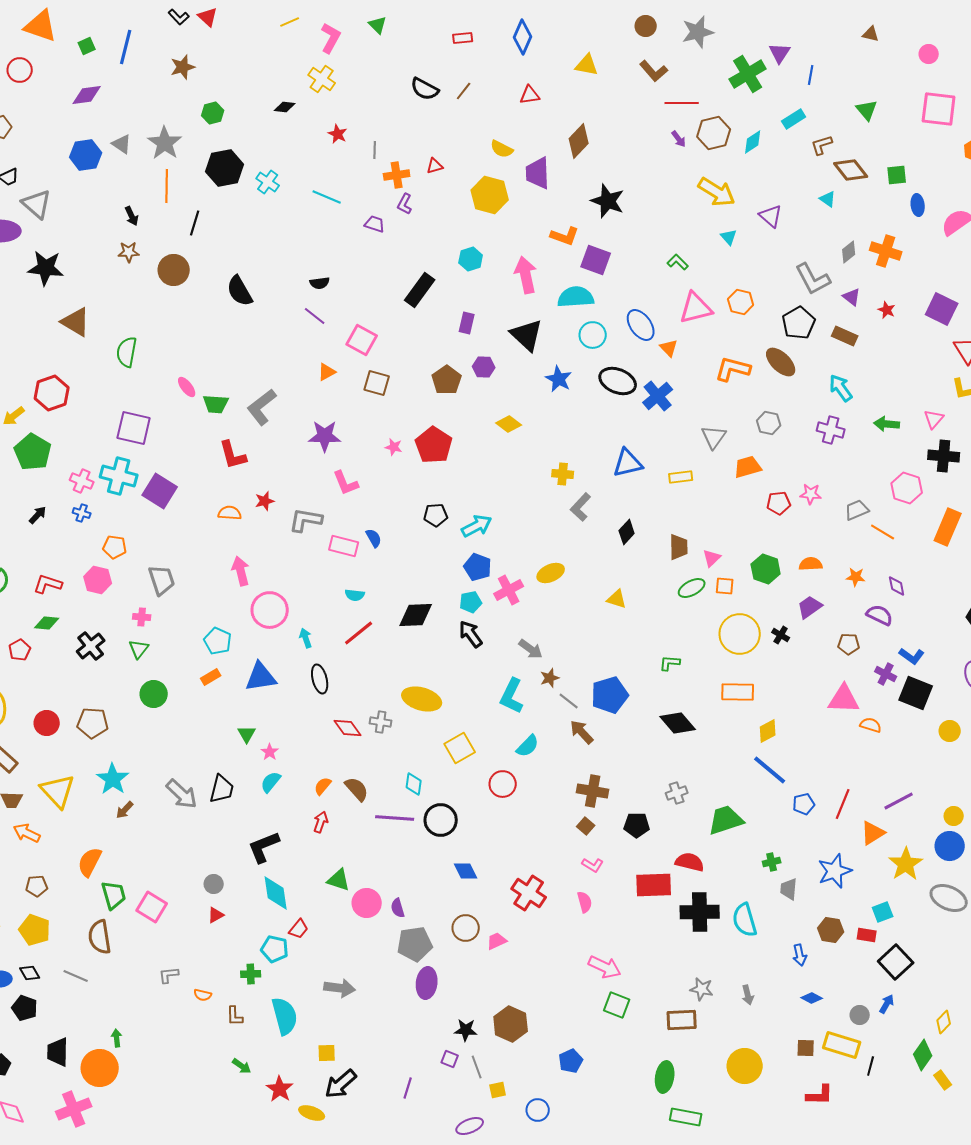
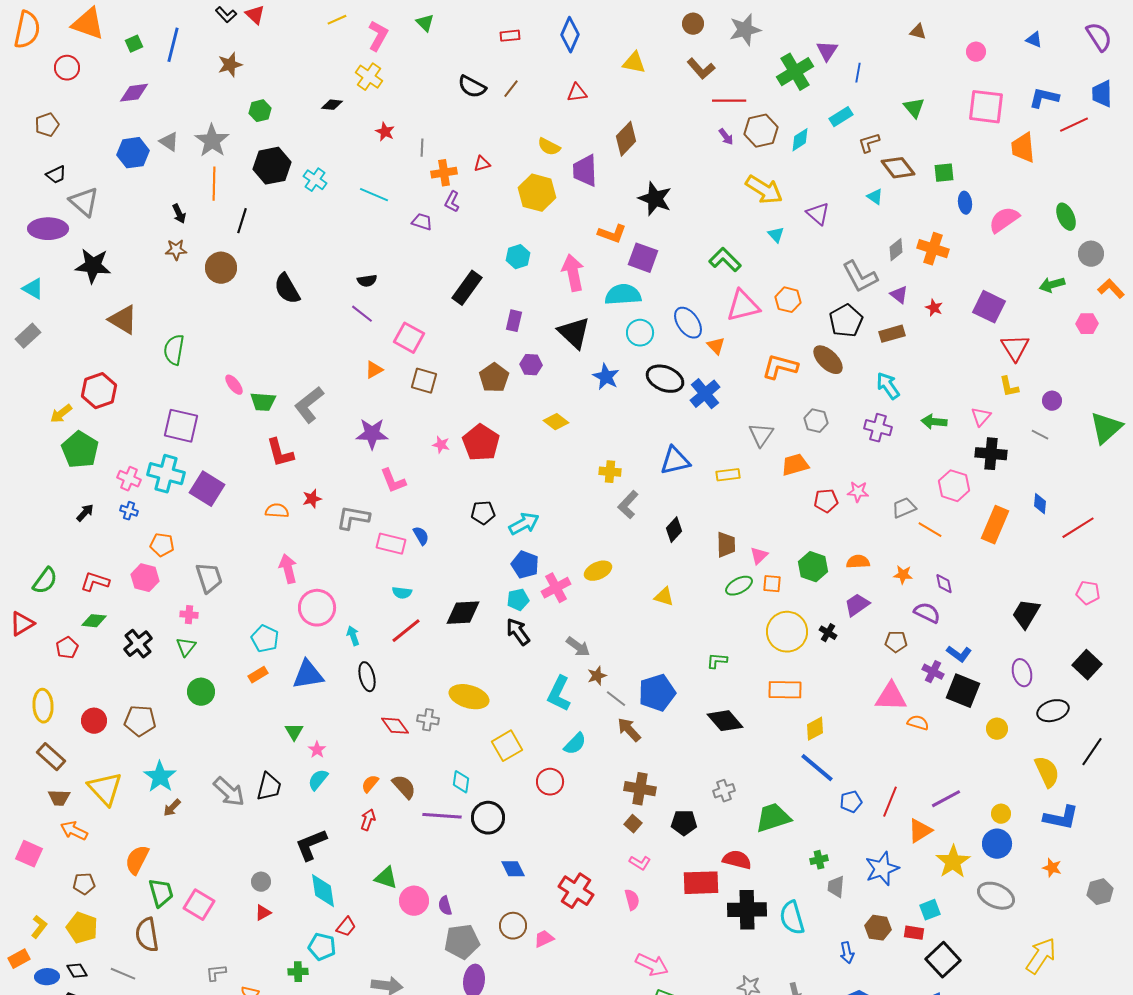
green L-shape: (678, 262) -> (725, 260), size x1.5
brown rectangle: (845, 336) -> (892, 334), turned -40

